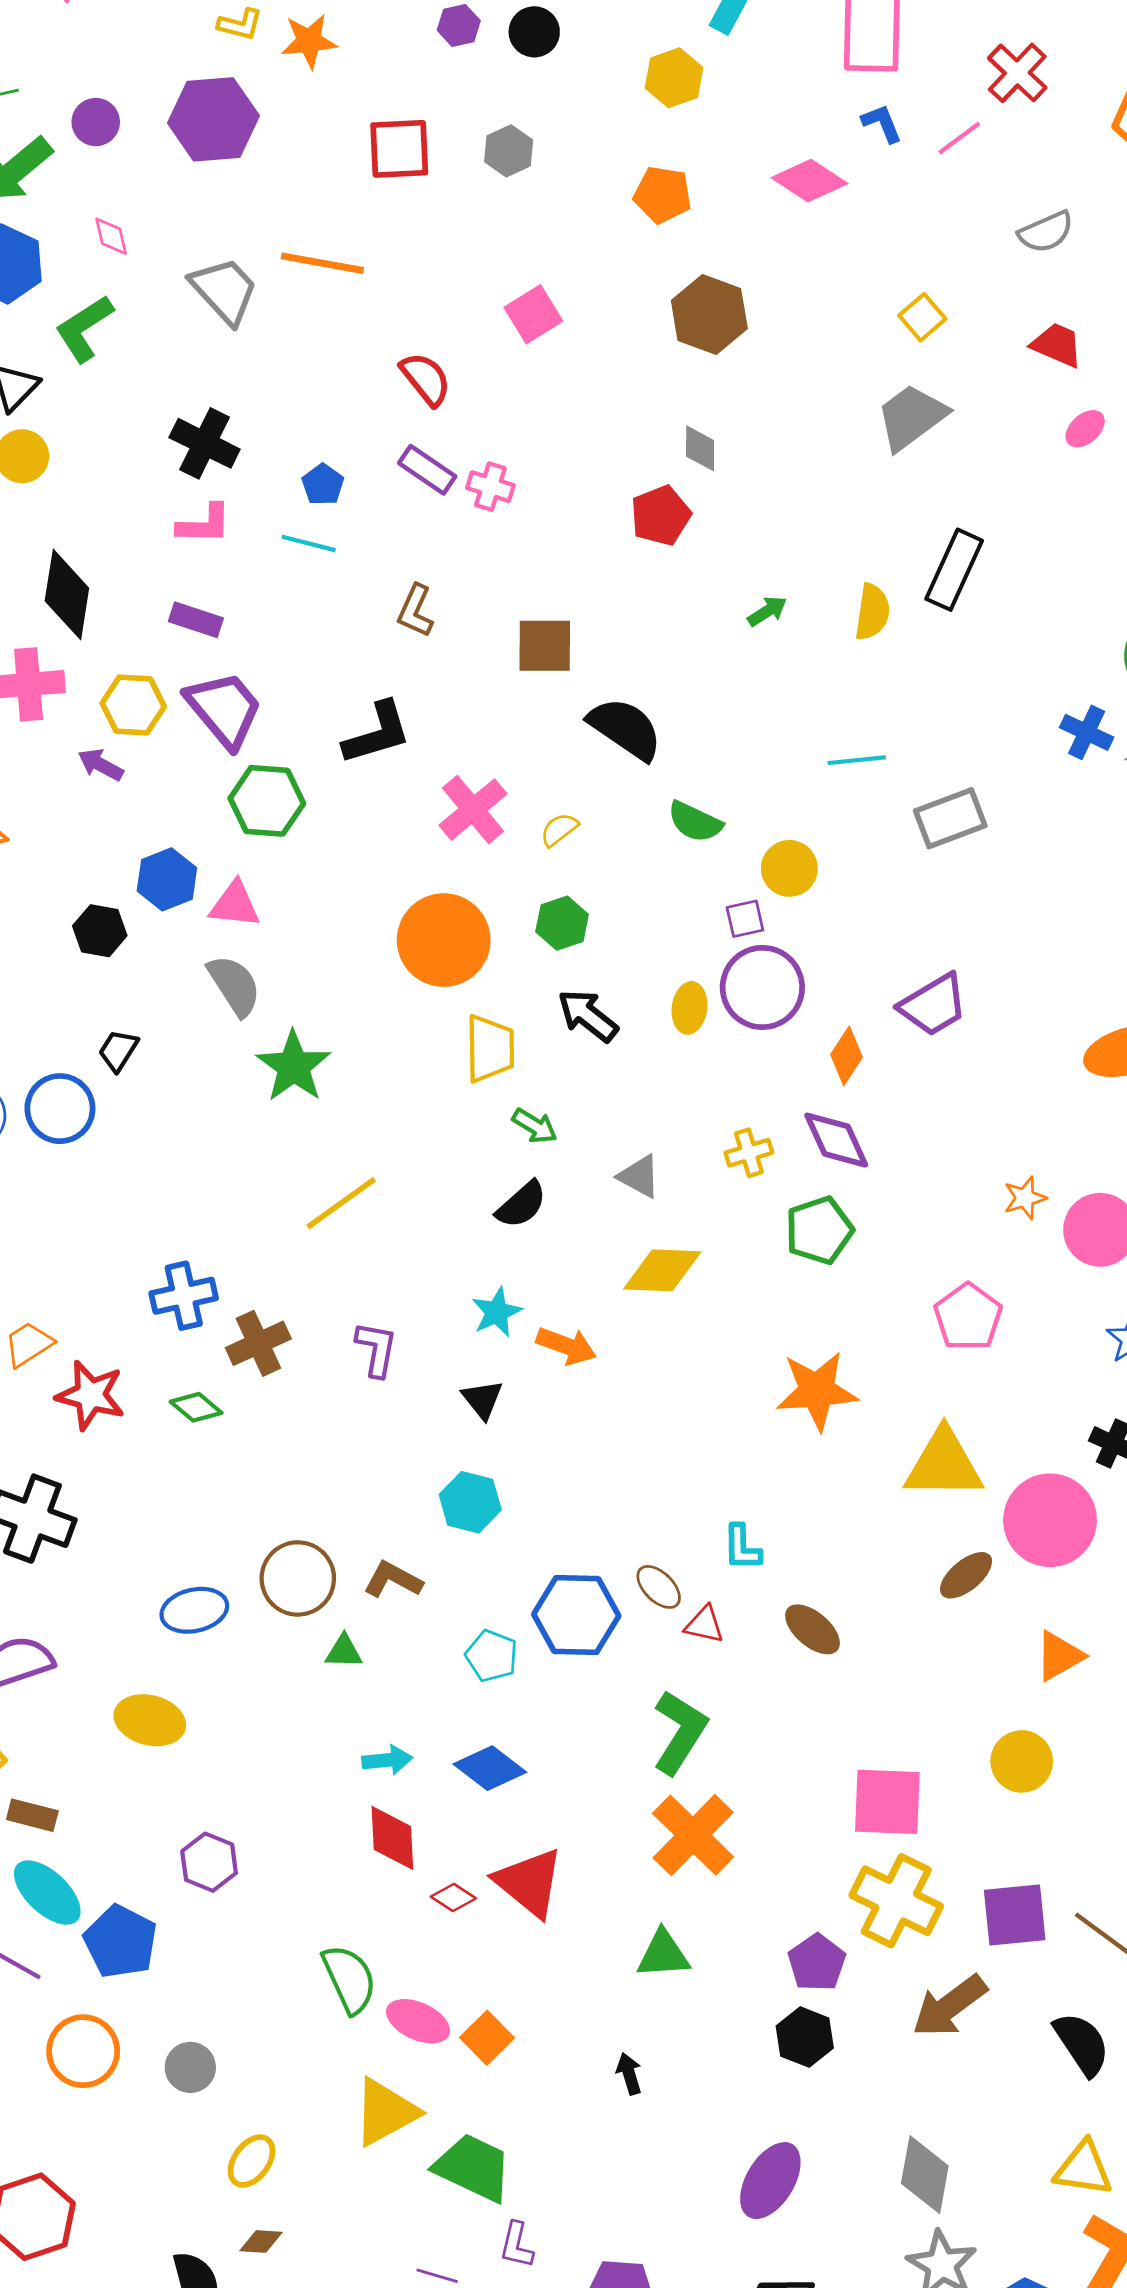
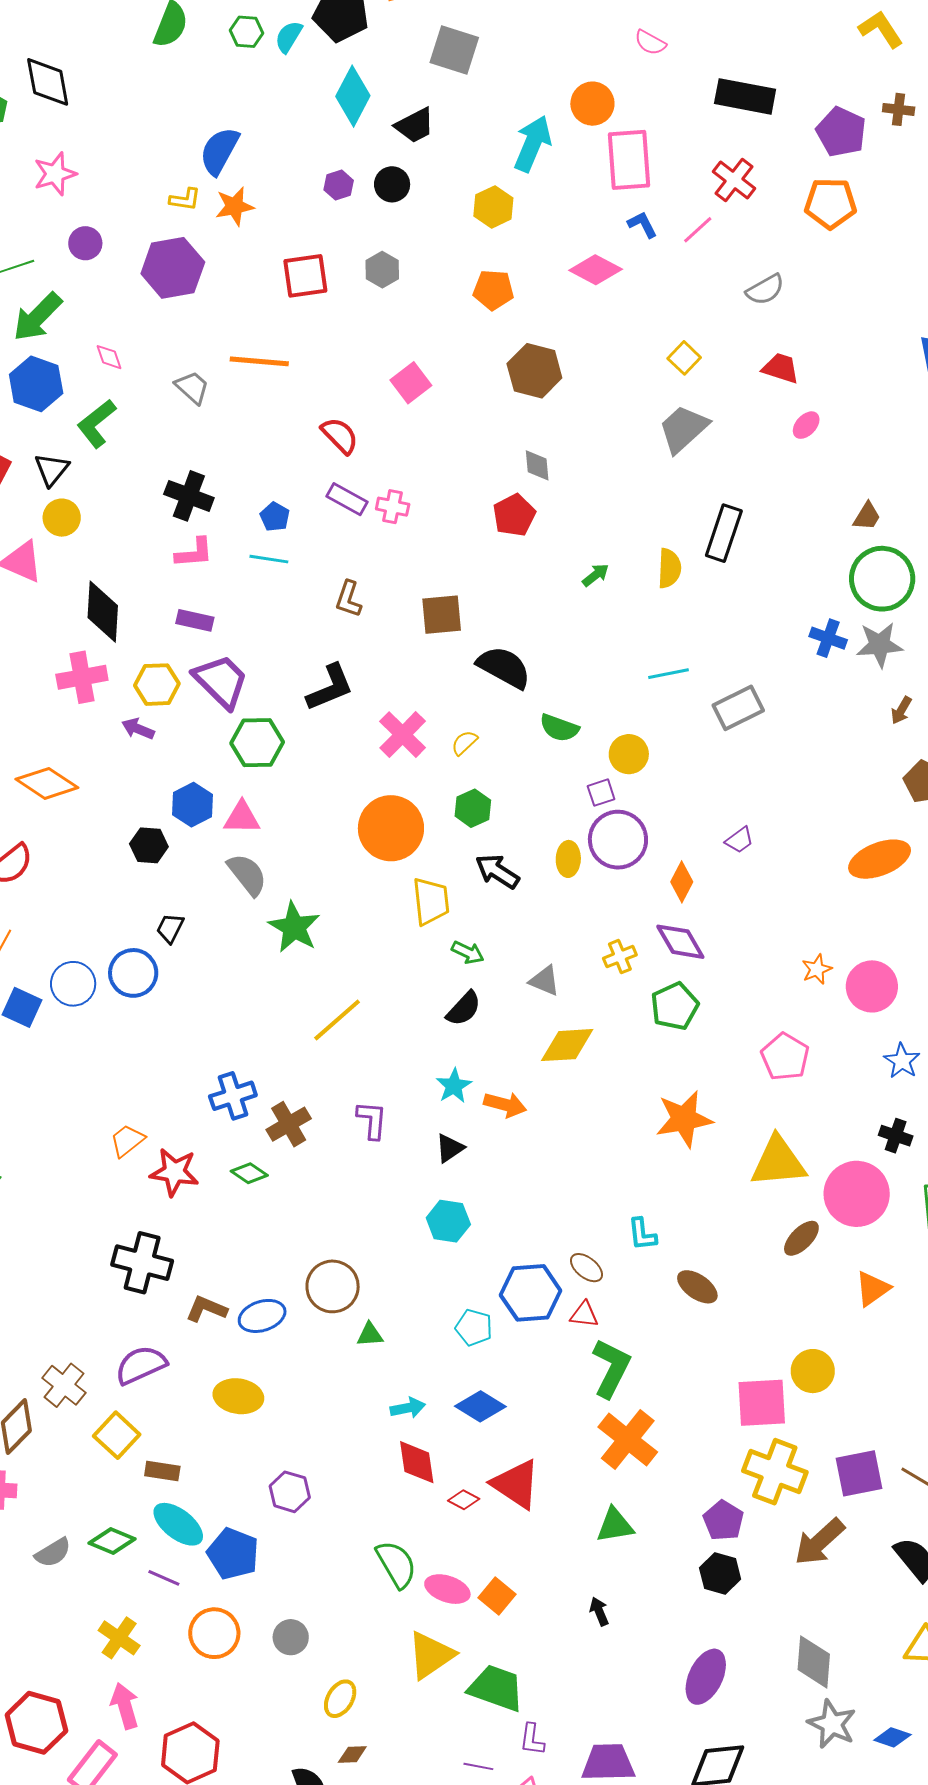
purple circle: (96, 122) -> (85, 243), moved
gray trapezoid: (224, 291) -> (192, 387), size x0.7
purple trapezoid: (933, 1005) -> (739, 840), size x0.6
black triangle: (482, 1399) -> (450, 1148), turned 40
brown L-shape: (393, 1580) -> (206, 1309), moved
red triangle: (704, 1625) -> (584, 1314), moved
yellow circle: (1022, 1761) -> (813, 1371), moved

